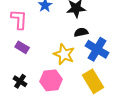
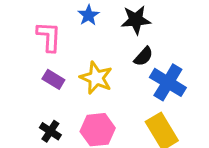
black semicircle: (81, 32) -> (143, 56), turned 144
yellow star: (64, 54) -> (96, 78), moved

